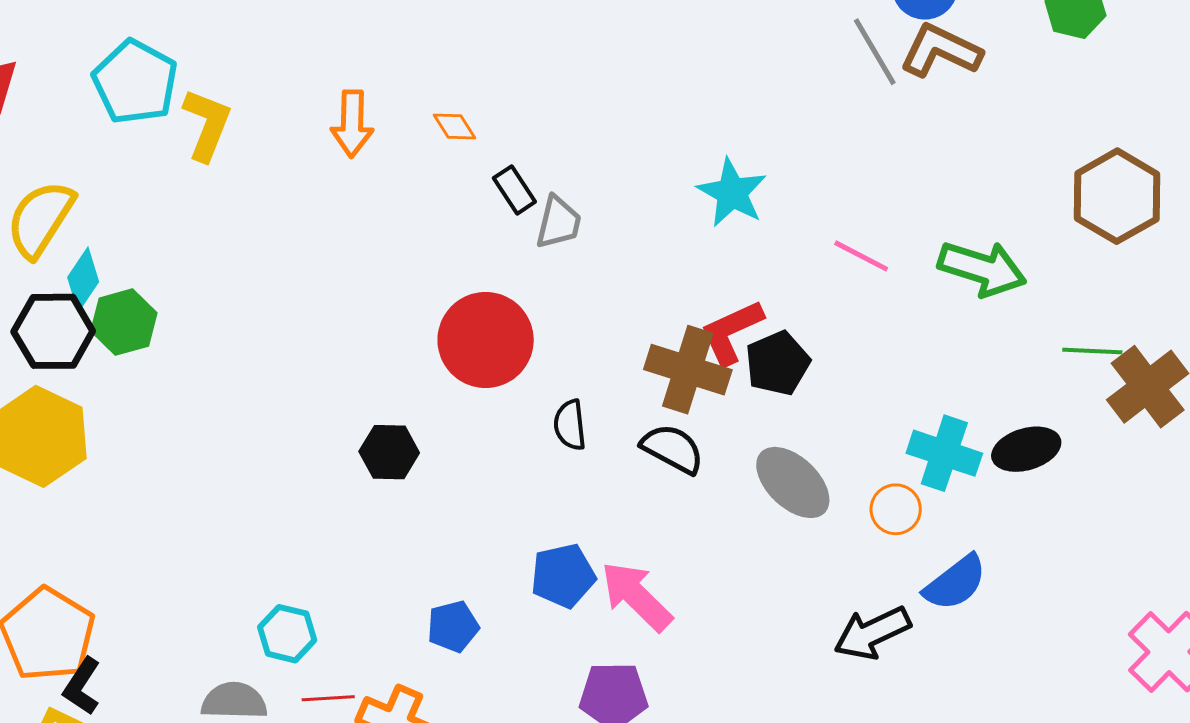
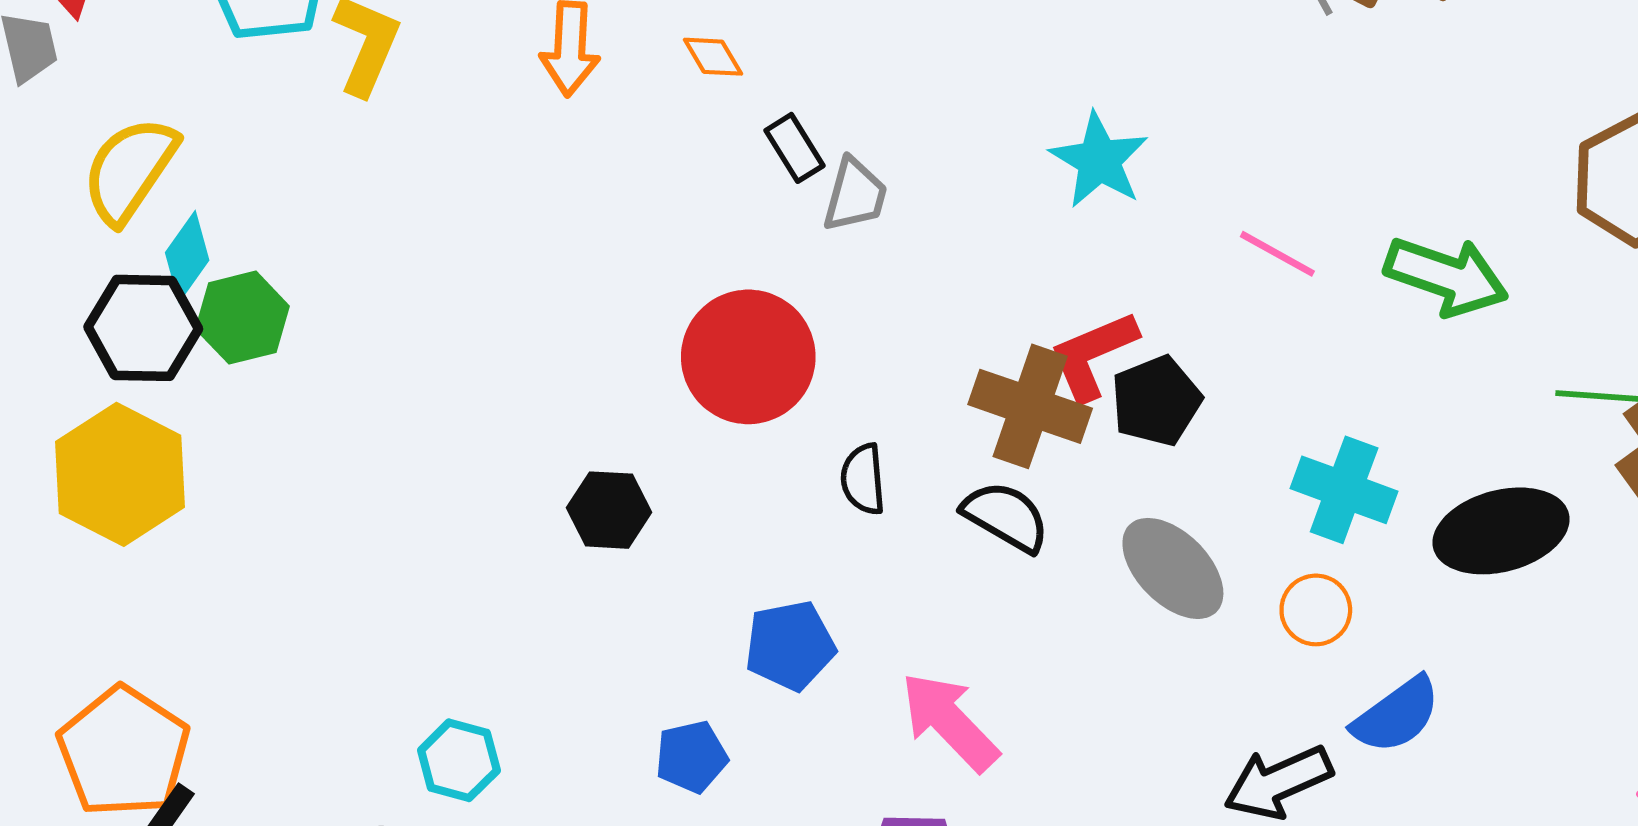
black ellipse: (1026, 449) -> (1501, 531), size x1.4
cyan cross: (944, 453) -> (1344, 490), moved
blue pentagon: (563, 576) -> (790, 646), moved

